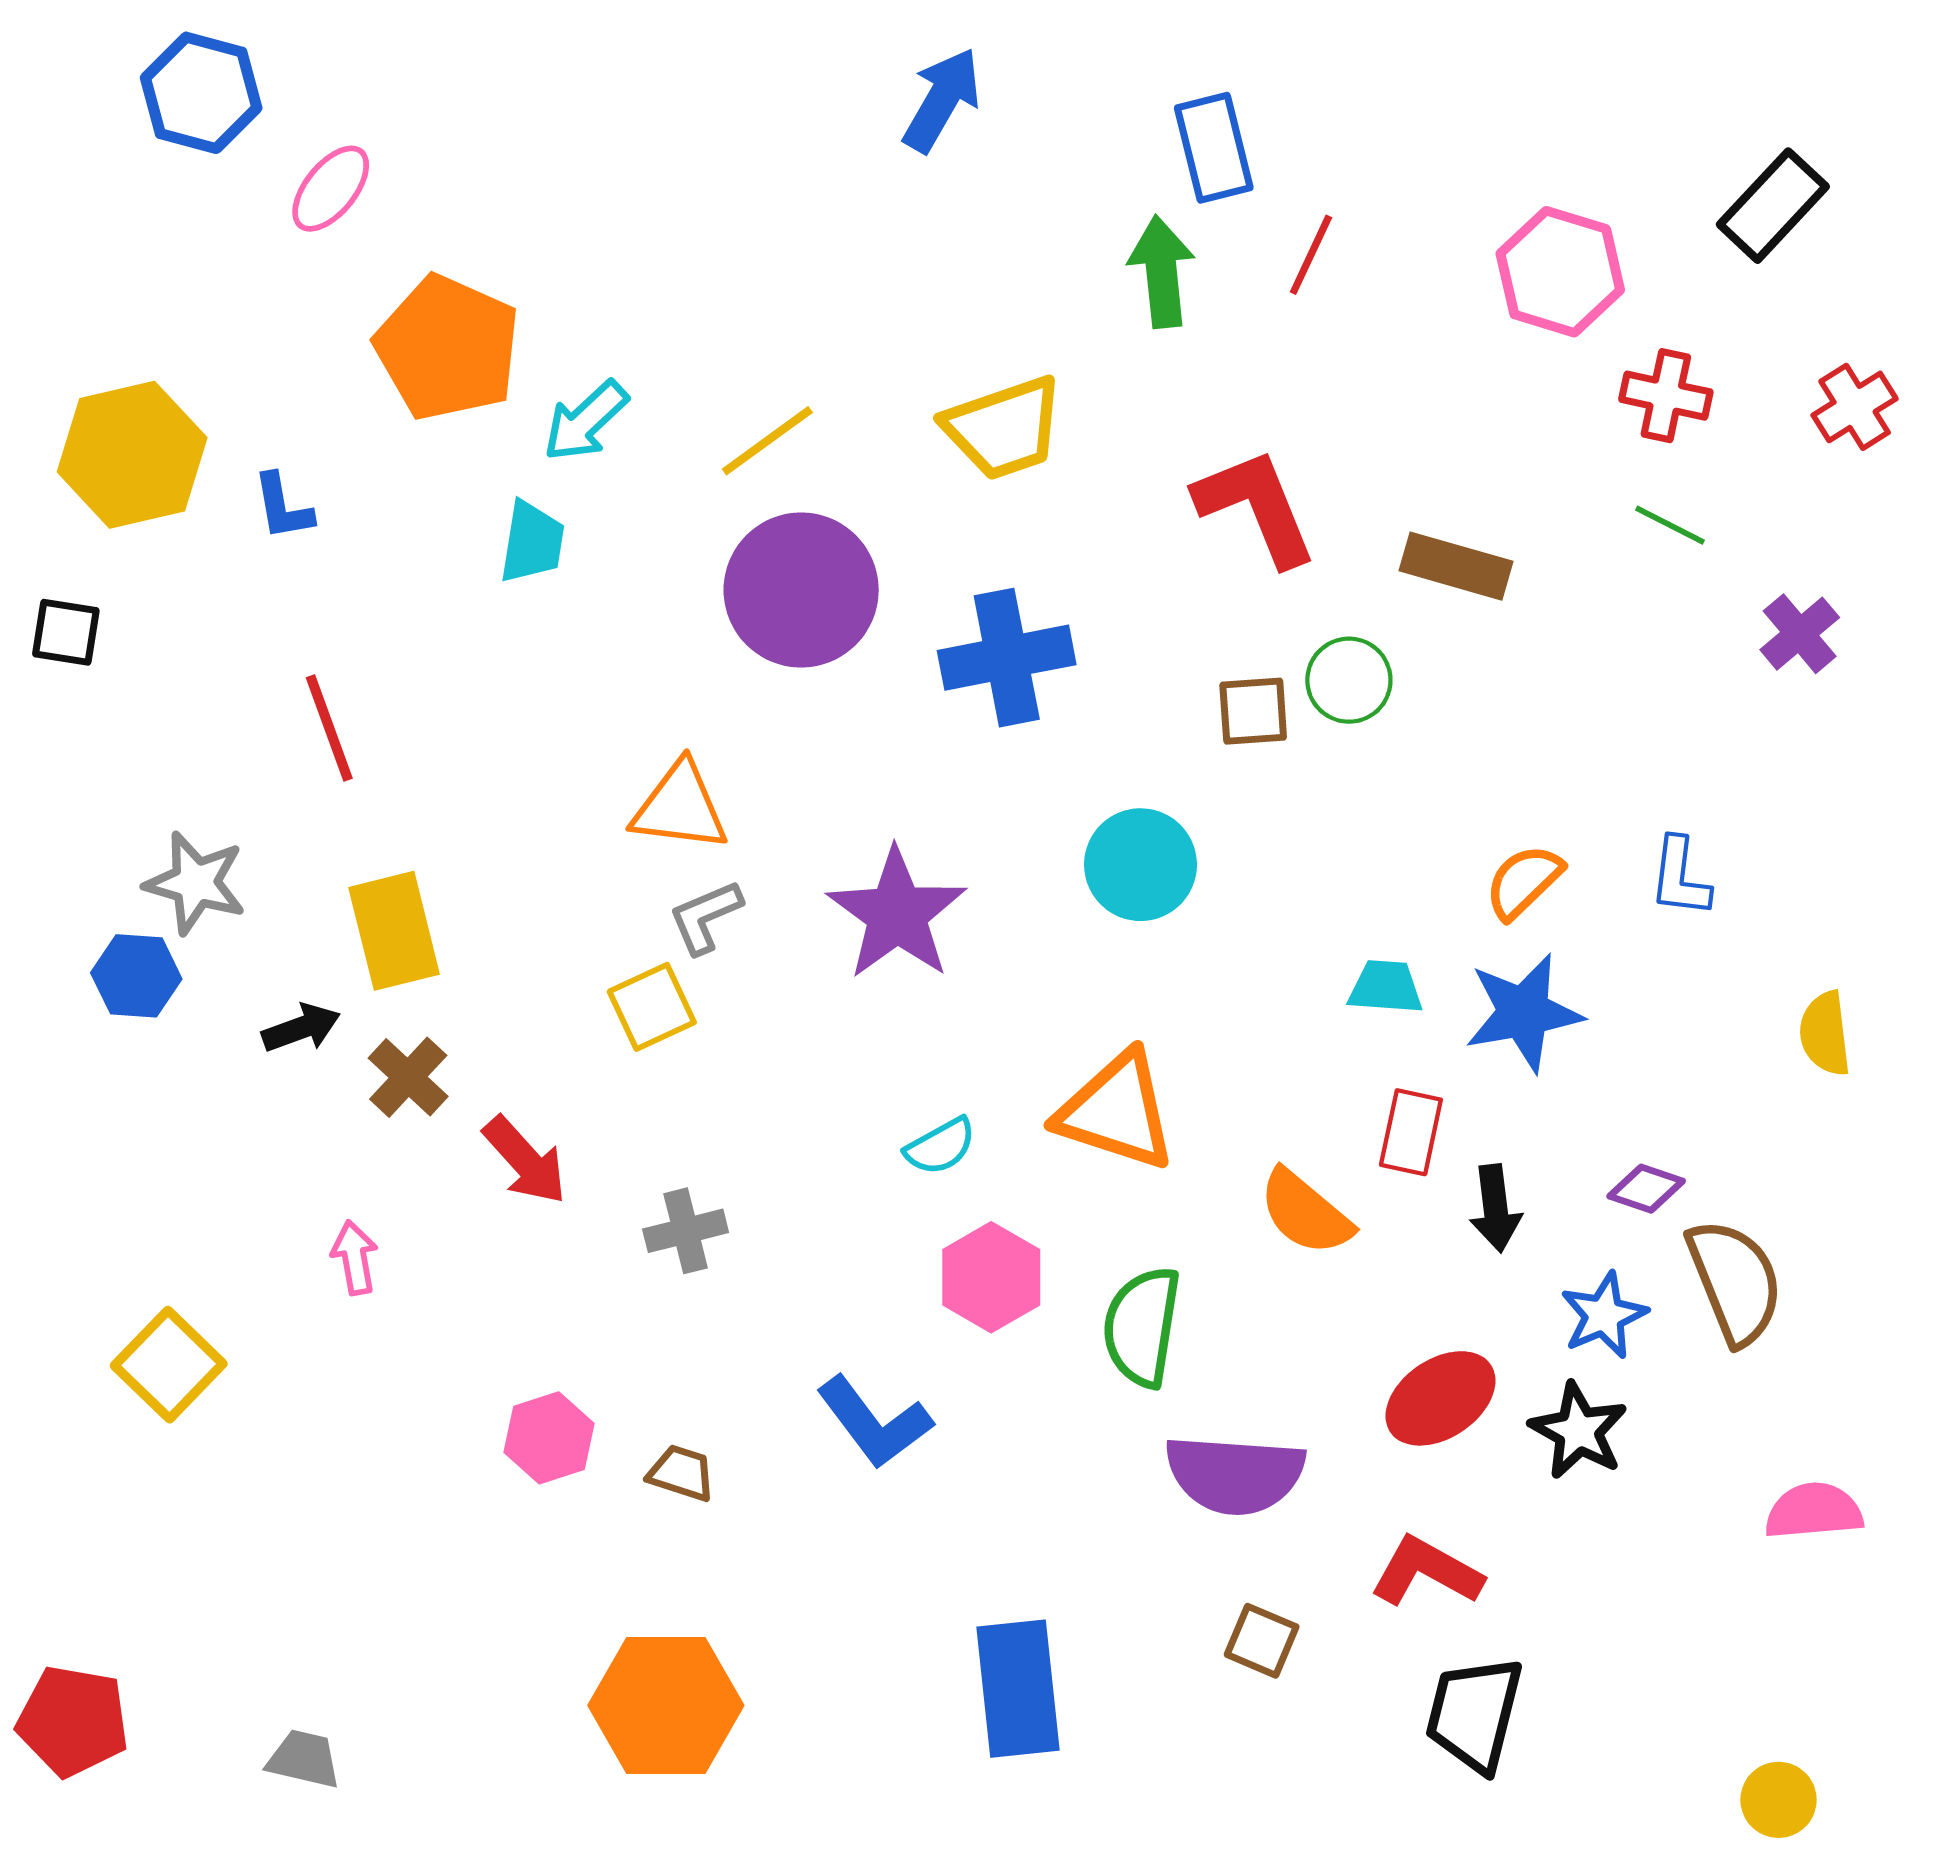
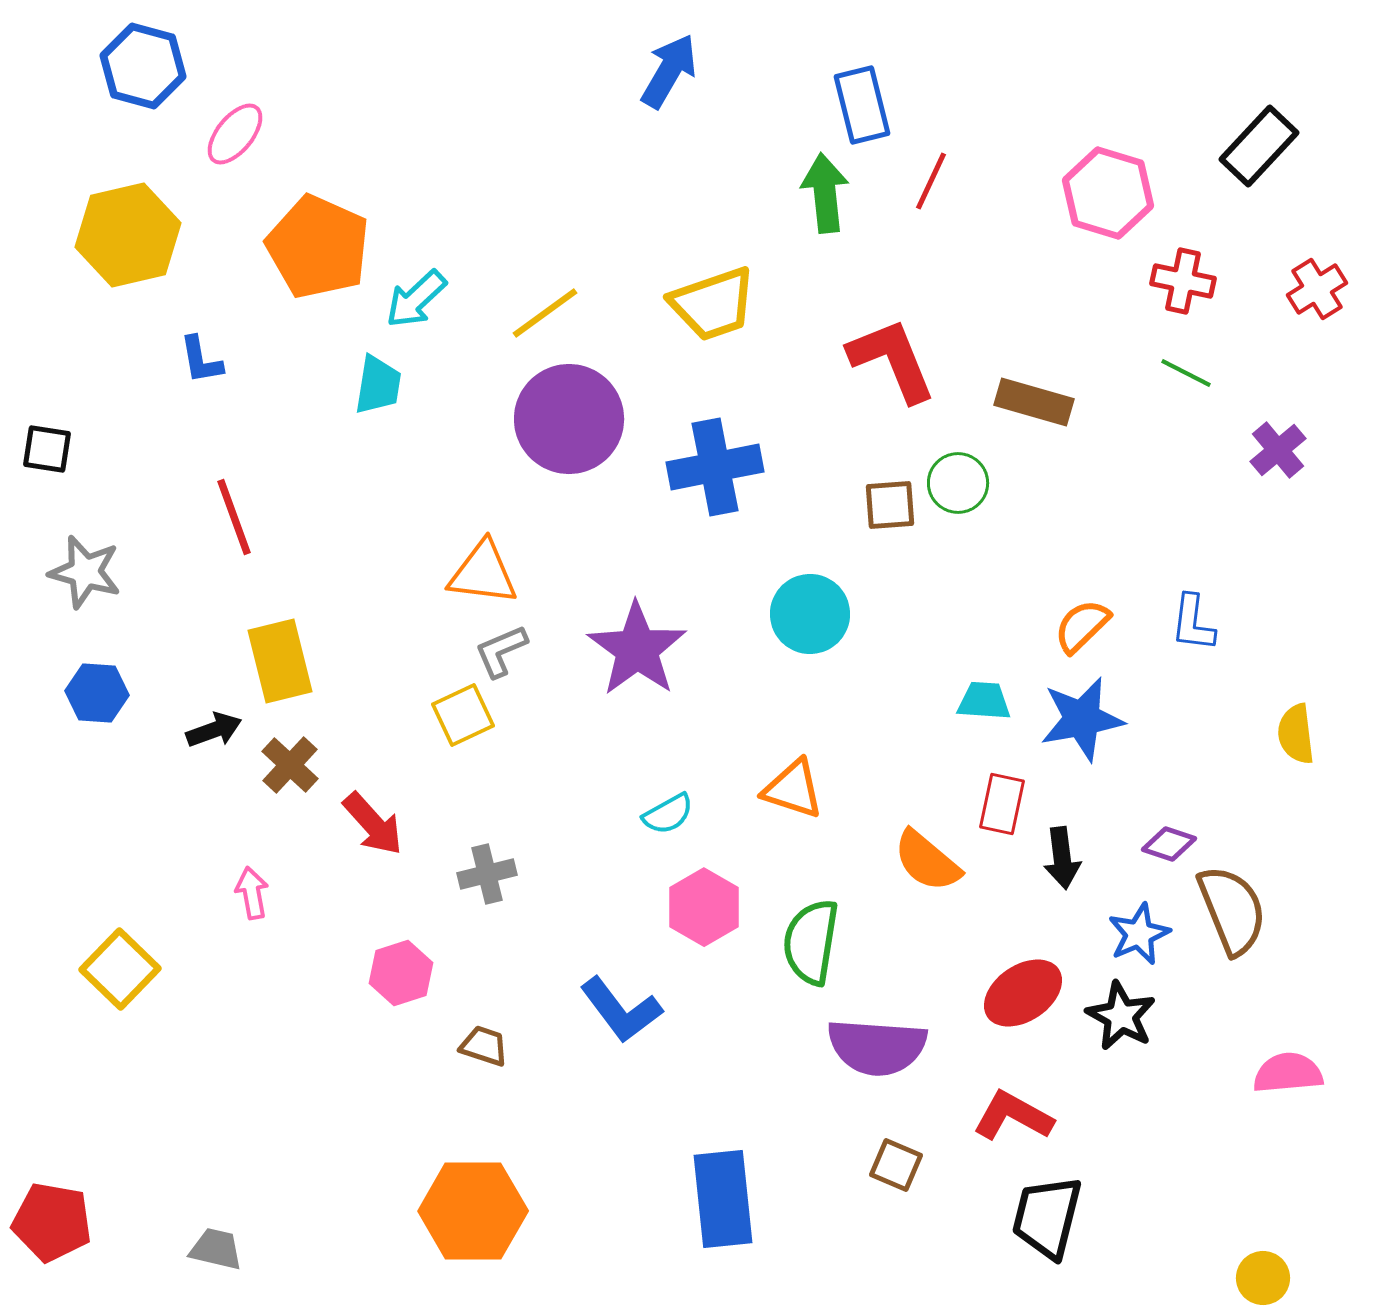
yellow hexagon: (132, 455) -> (128, 235), moved
gray star: (195, 883) -> (85, 572), moved
orange triangle: (1117, 1111) -> (793, 789), size x0.7
pink hexagon: (549, 1438) -> (401, 973), moved

